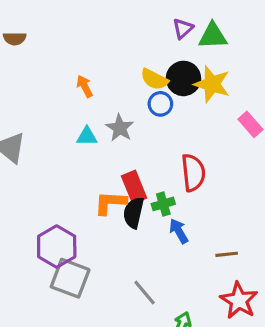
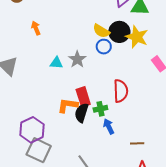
orange arrow: (85, 86) -> (36, 28), moved

